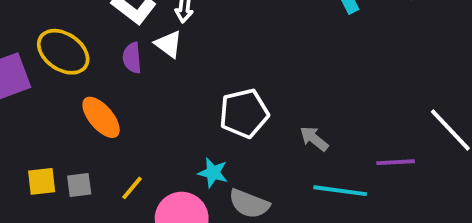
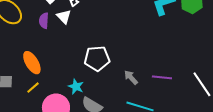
orange ellipse: (101, 117) -> (32, 63), moved
purple line: (396, 162) -> (162, 77), moved

